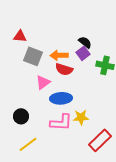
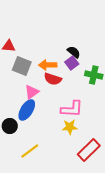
blue ellipse: (61, 98) -> (27, 110), moved, turned -55
pink L-shape: (61, 122) -> (72, 109), moved
yellow line: (28, 144) -> (30, 151), moved

